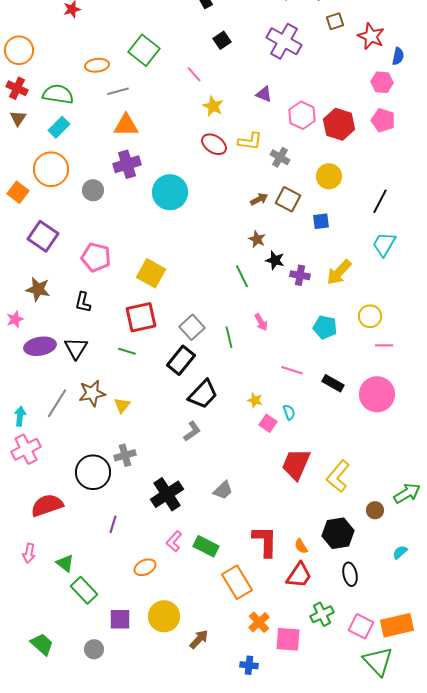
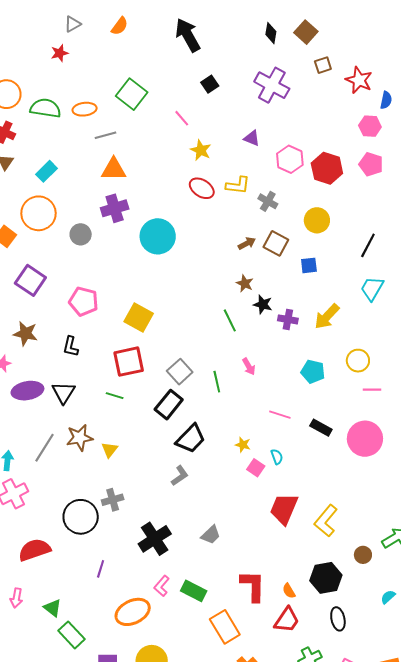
green semicircle: (58, 94) -> (45, 108), moved
orange ellipse: (145, 567) -> (133, 612), size x1.6

